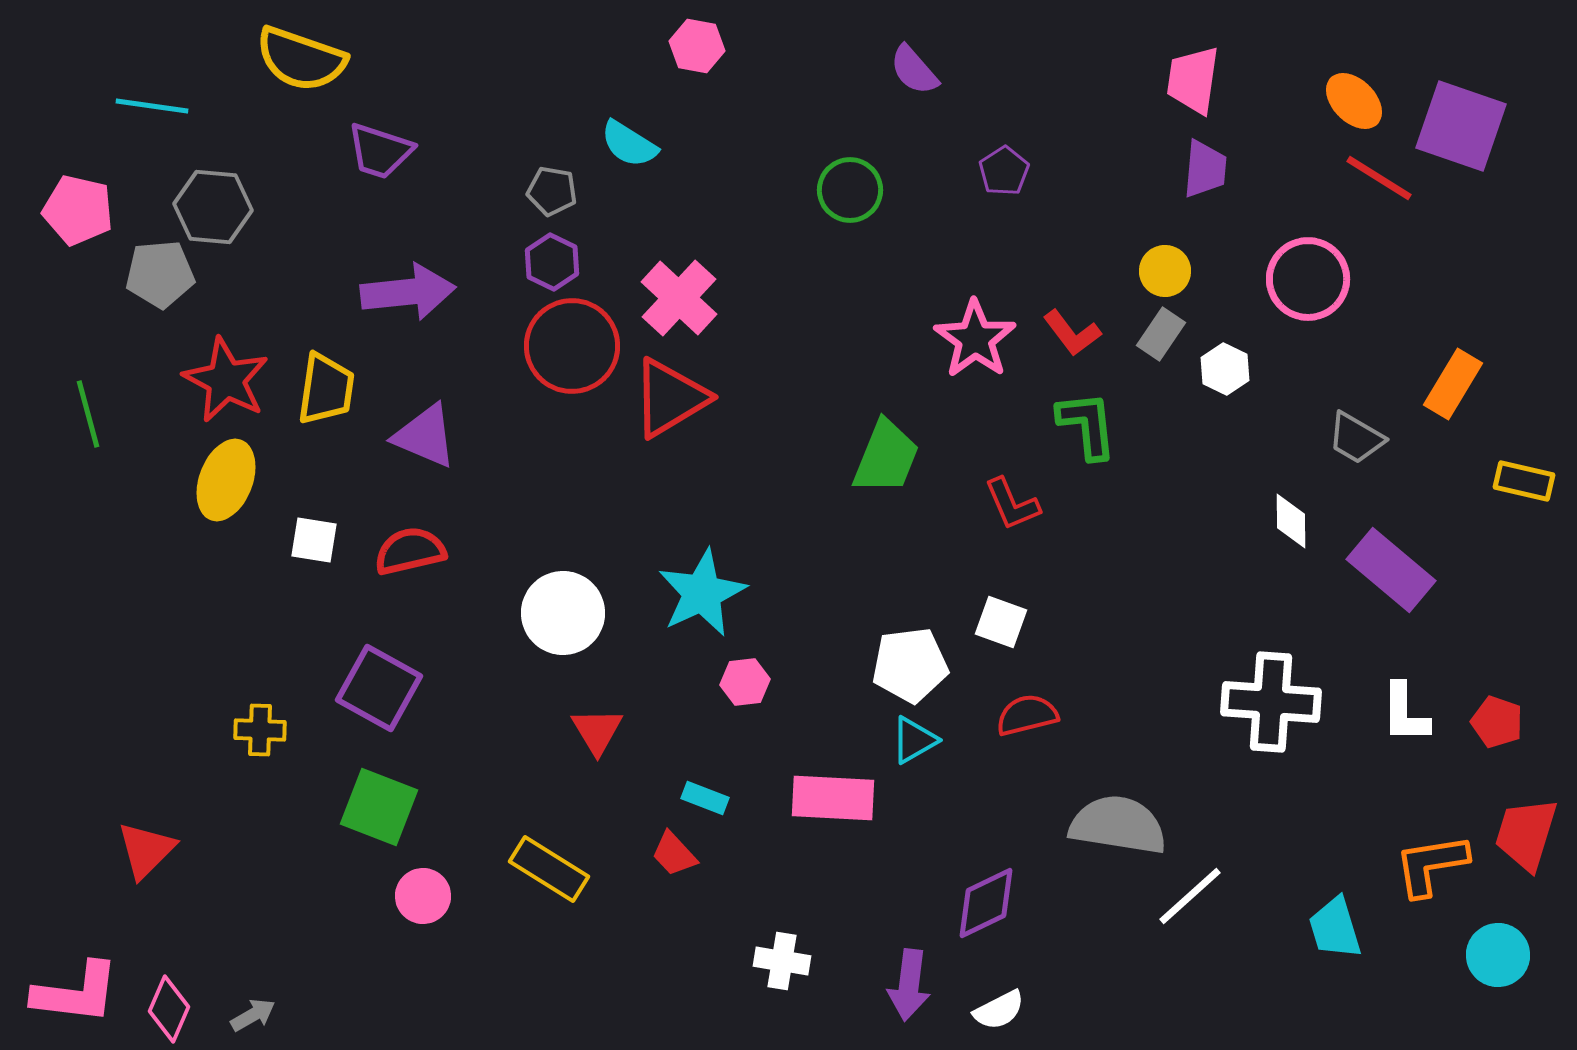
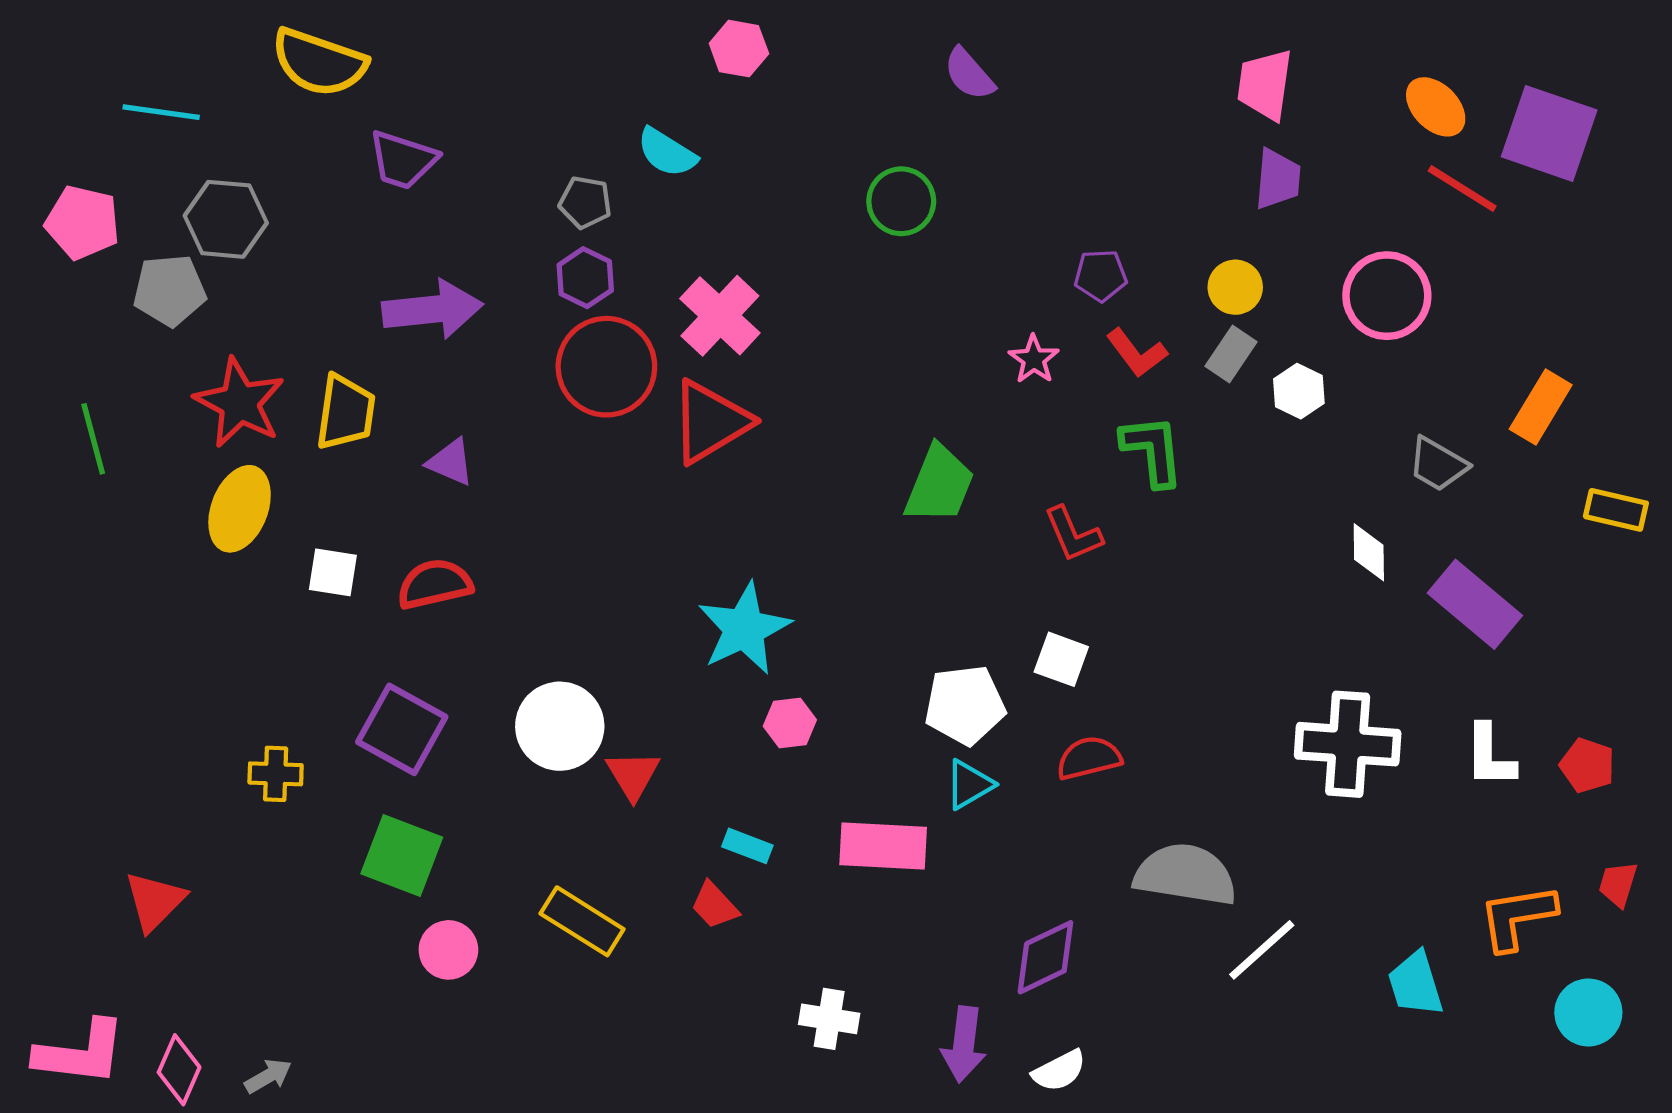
purple pentagon: (1004, 171) -> (1101, 275), moved, turned 30
pink star: (975, 339) -> (1034, 359), size x0.6
purple triangle: (425, 436) -> (451, 462), size x0.7
white circle: (563, 613) -> (560, 726), moved
red trapezoid: (1526, 834) -> (1618, 884), size x0.6

